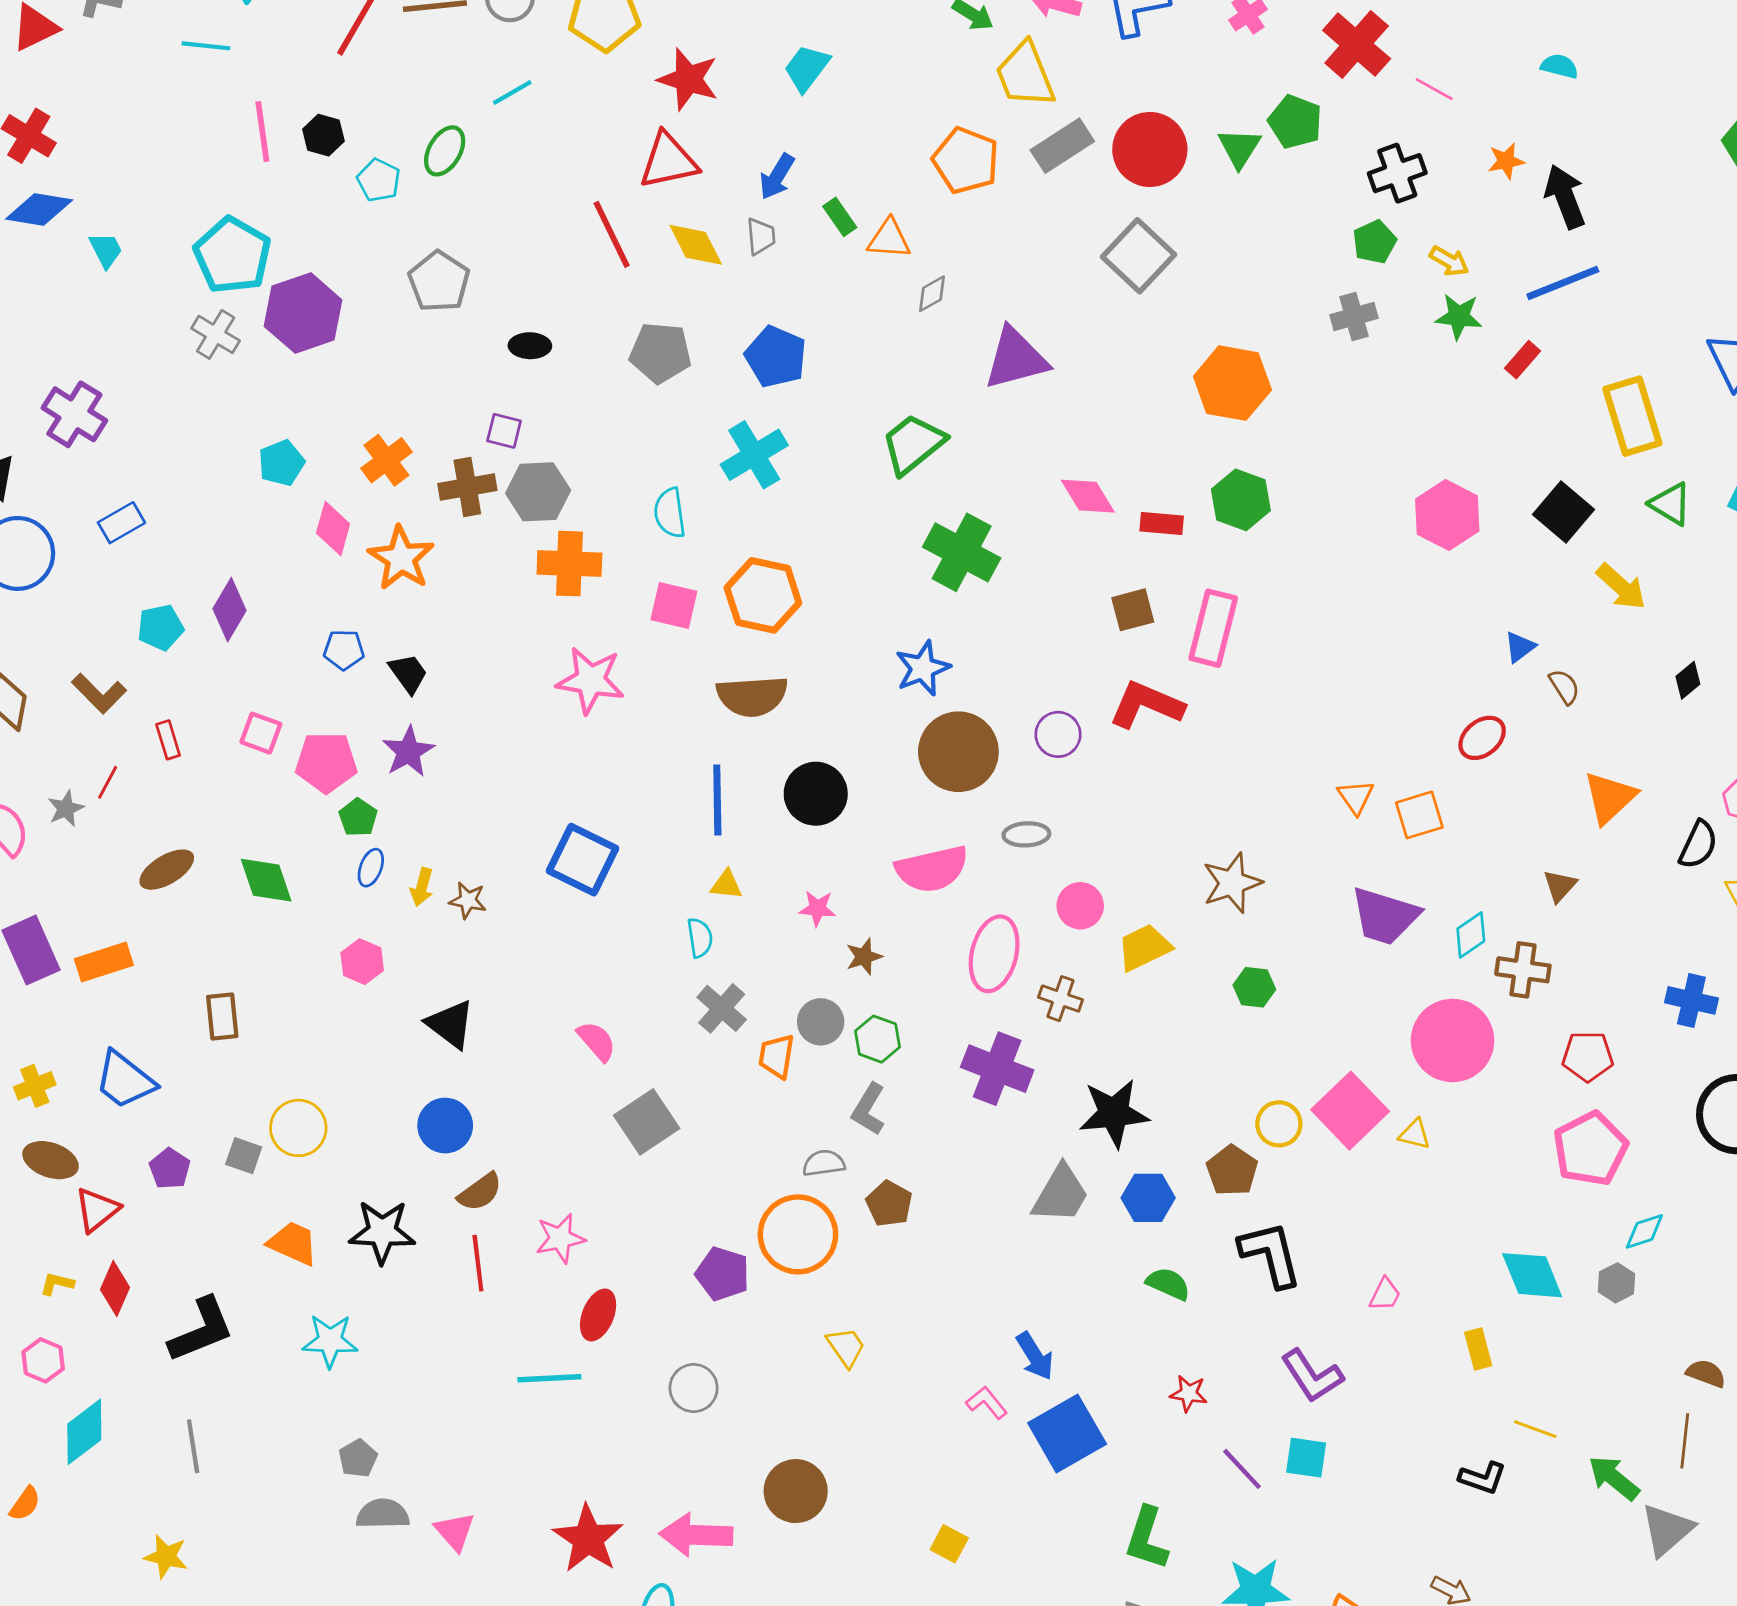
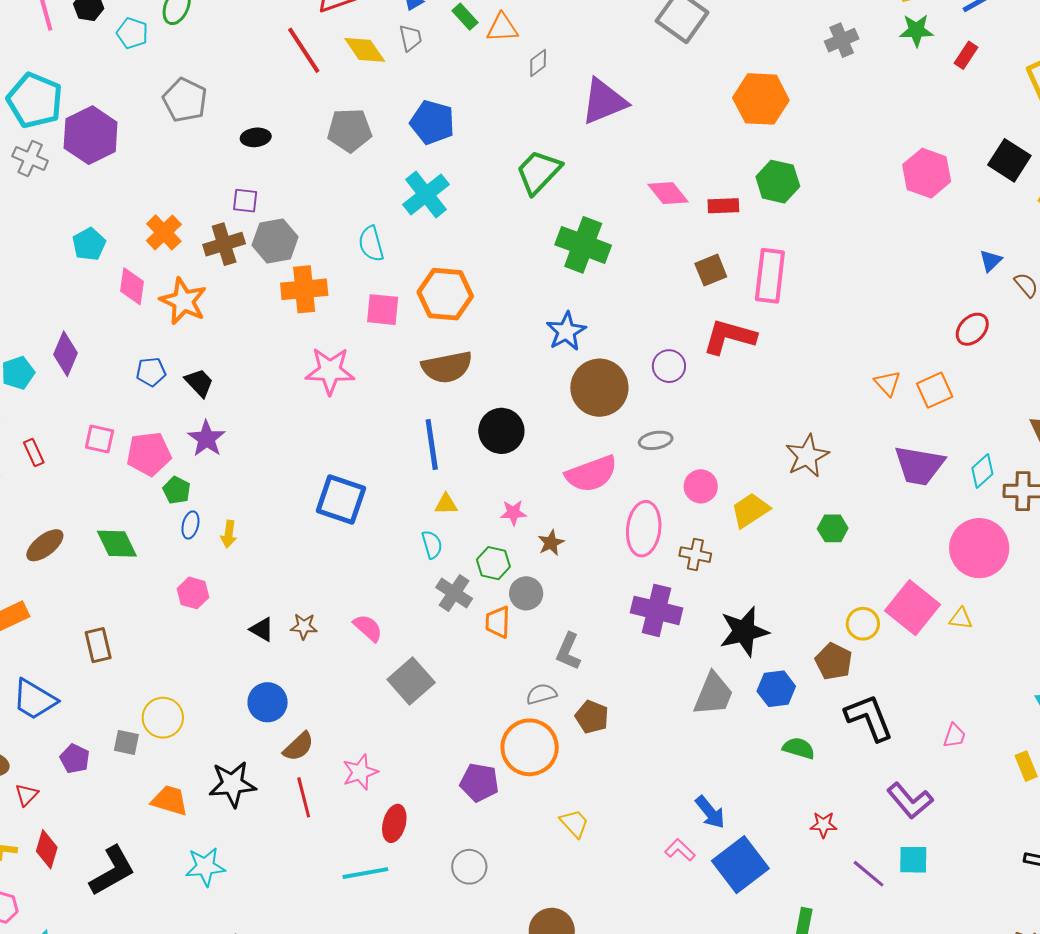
brown star: (468, 900) -> (304, 626), moved
black triangle: (450, 1024) -> (262, 629), size x0.7
green hexagon: (877, 1039) -> (493, 563), moved
red triangle: (97, 1210) -> (27, 795), size x0.7

